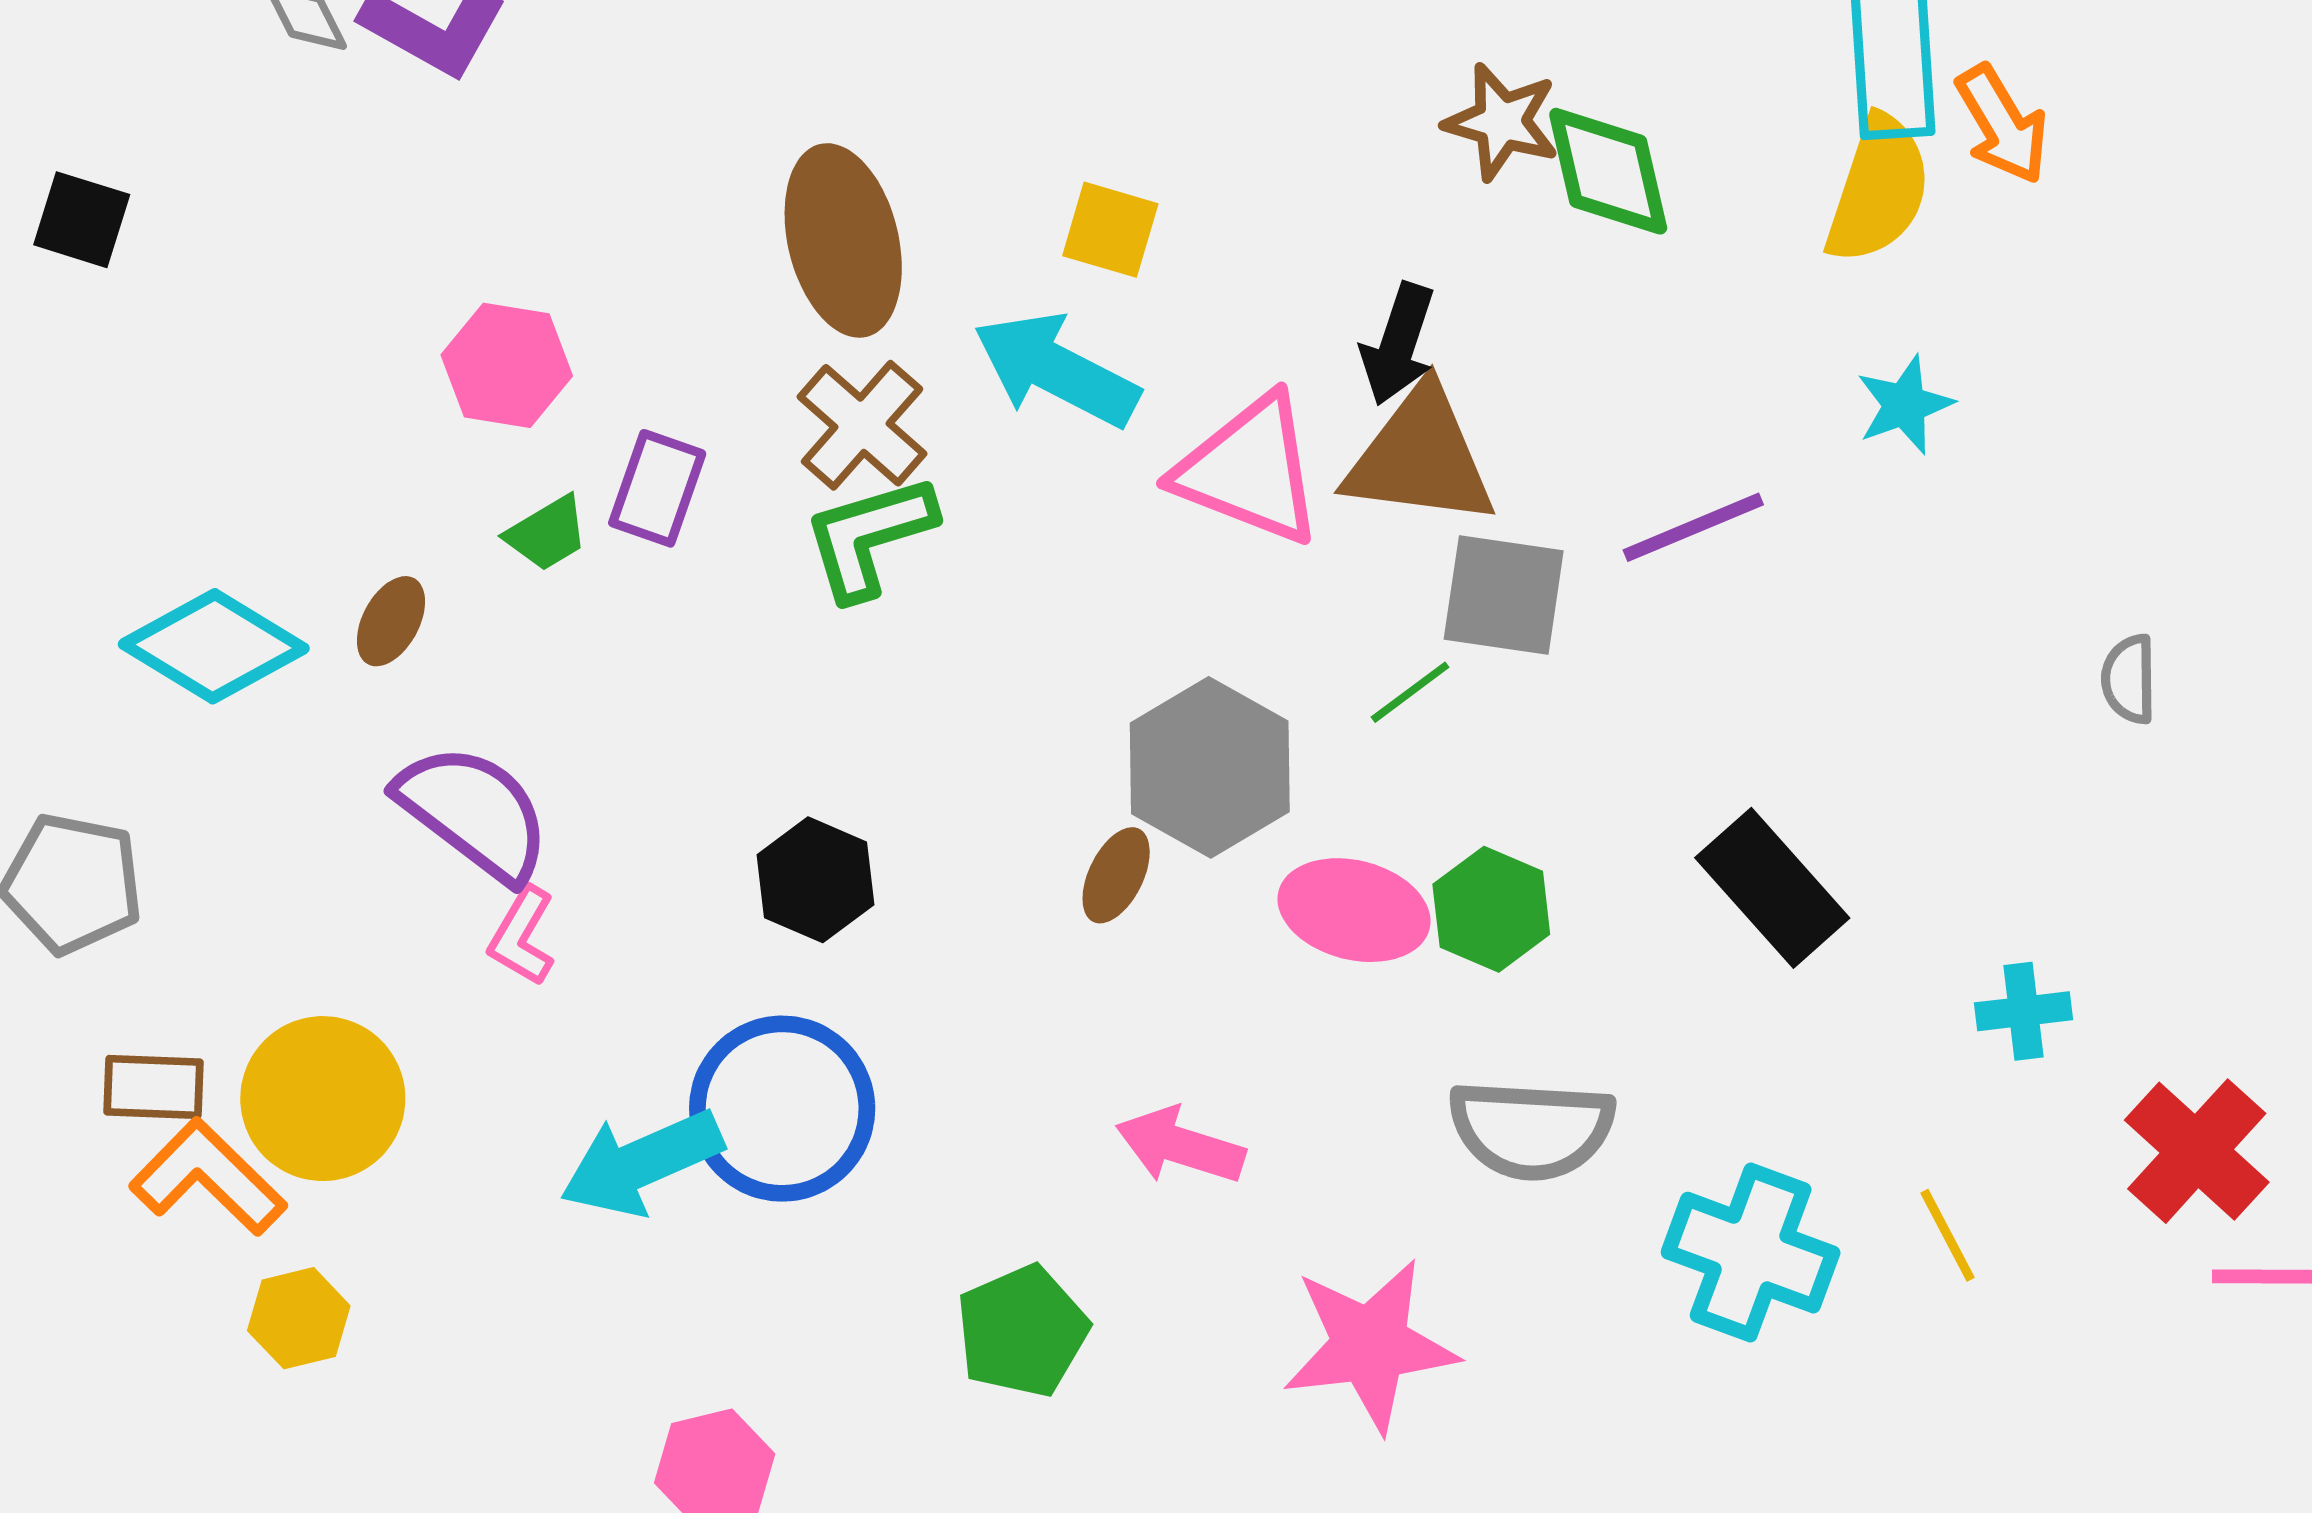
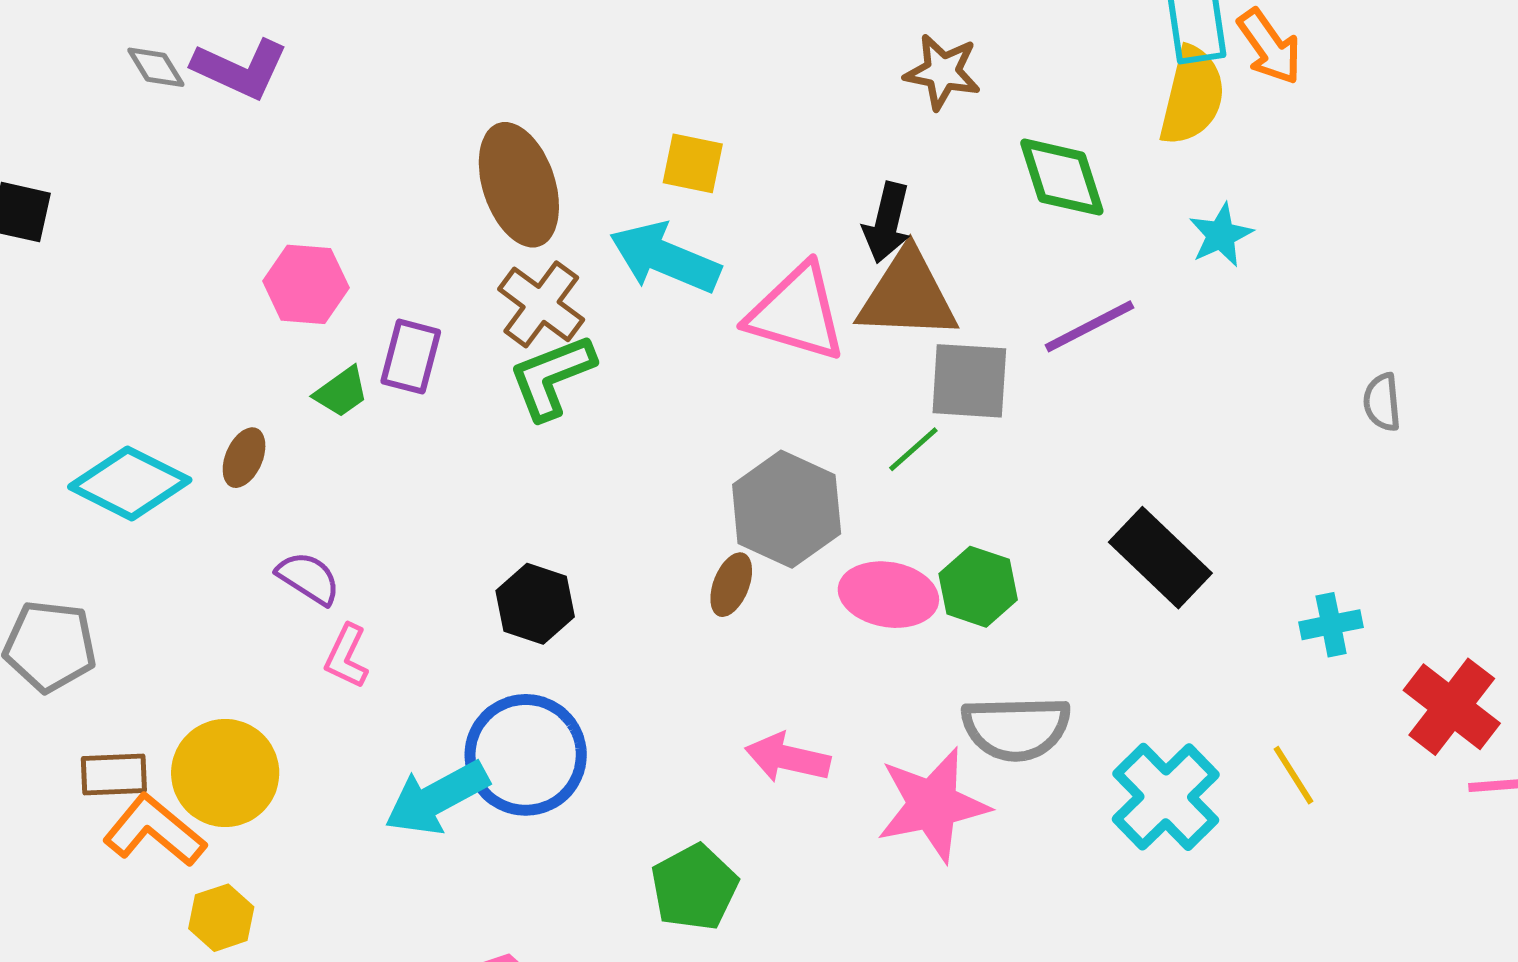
green diamond: (1608, 171) -> (1062, 177), moved
purple semicircle: (474, 812) -> (308, 578), size x0.6
cyan cross: (1751, 1253) -> (1166, 797), turned 30
pink star: (1370, 1345) -> (933, 805), moved

